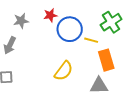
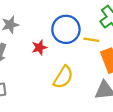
red star: (50, 15) -> (39, 47), moved

